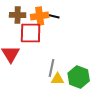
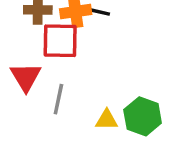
gray line: (52, 68) -> (58, 99), moved

